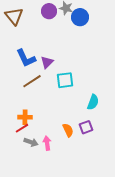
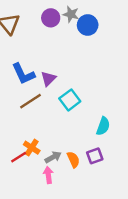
cyan square: (65, 80) -> (70, 100), turned -30
orange cross: (25, 117) -> (32, 148), moved, turned 32
gray arrow: (31, 142) -> (53, 157), moved, turned -48

